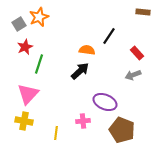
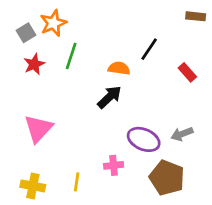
green line: (39, 64) -> (71, 56), moved
gray arrow: (133, 75) -> (182, 134), moved
yellow cross: (24, 121) -> (33, 186), moved

